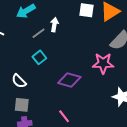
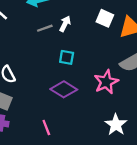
cyan square: (39, 57) -> (67, 57), moved, turned 32
pink star: (103, 63) -> (106, 82), turned 30

